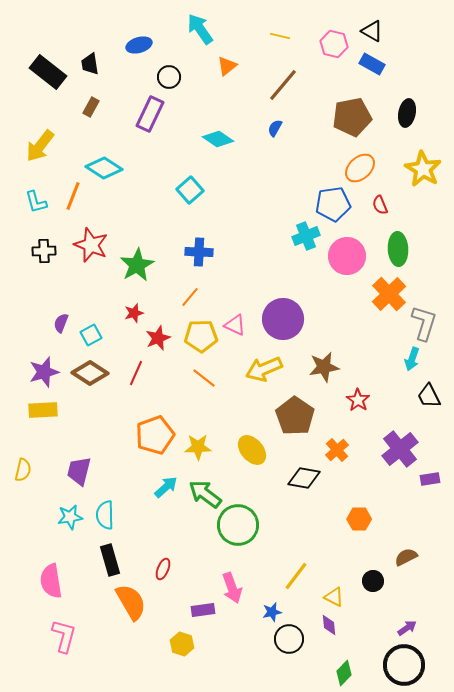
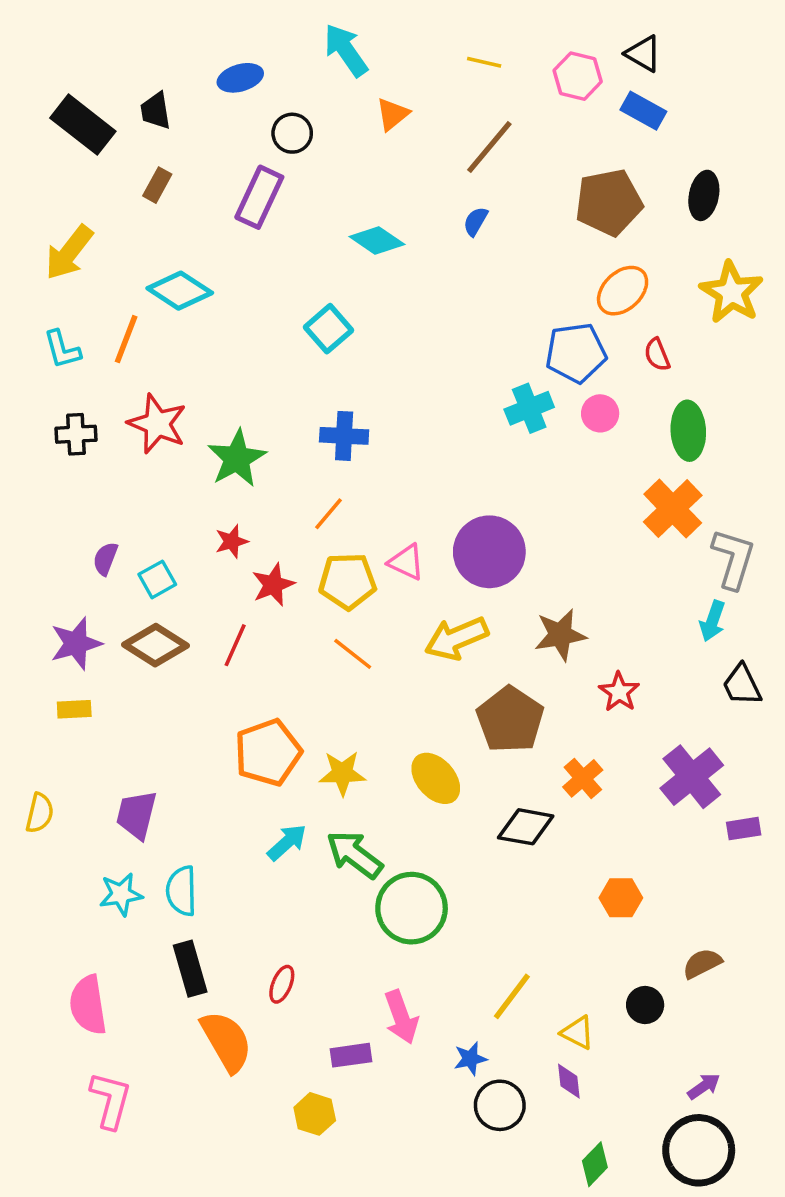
pink circle: (347, 256) -> (600, 413), moved, size x0.6
yellow rectangle: (43, 410) -> (74, 709), size x0.7

